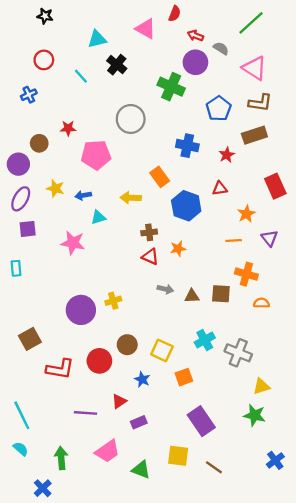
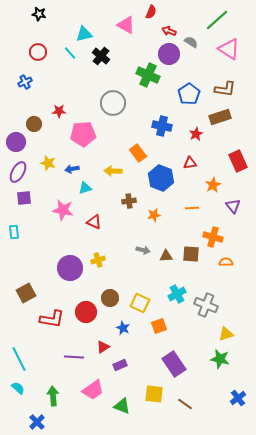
pink triangle: (254, 68) -> (229, 49), moved
cyan line: (81, 76) -> (70, 53), moved
orange line: (234, 241) -> (192, 208), moved
red triangle: (150, 257) -> (94, 222), moved

